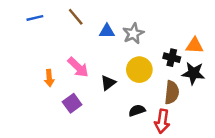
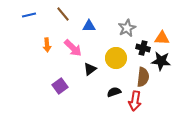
gray star: (133, 34) -> (127, 28), moved
pink arrow: (78, 67) -> (73, 48), moved
orange arrow: (49, 78) -> (47, 45), moved

